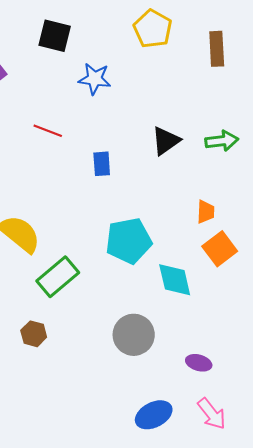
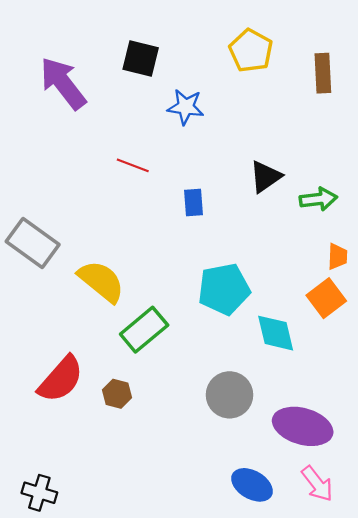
green arrow: (222, 141) -> (318, 199), moved
orange trapezoid: (206, 212) -> (338, 257), moved
purple ellipse: (199, 363) -> (303, 426), size x2.0
blue ellipse: (154, 415) -> (252, 485), turned 57

